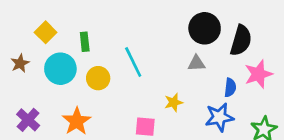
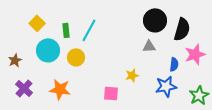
cyan line: (133, 62) -> (89, 30), moved, turned 55
brown star: (20, 63) -> (15, 60), moved
orange star: (77, 121) -> (60, 89), turned -30

